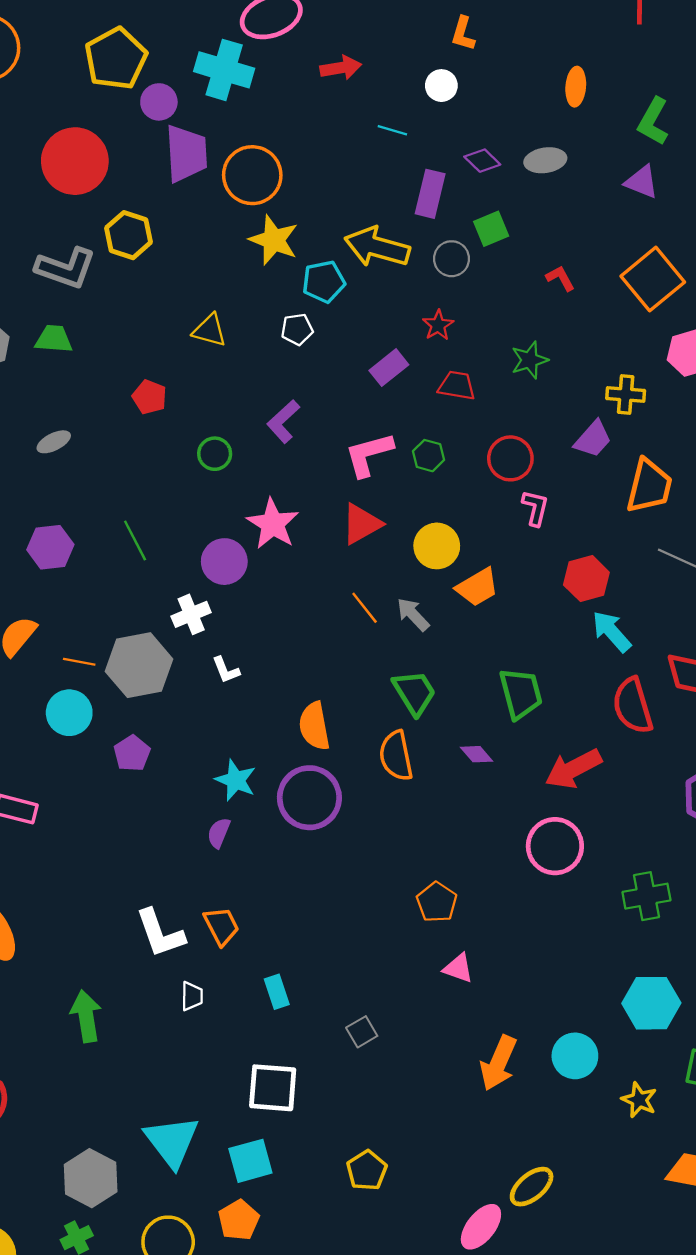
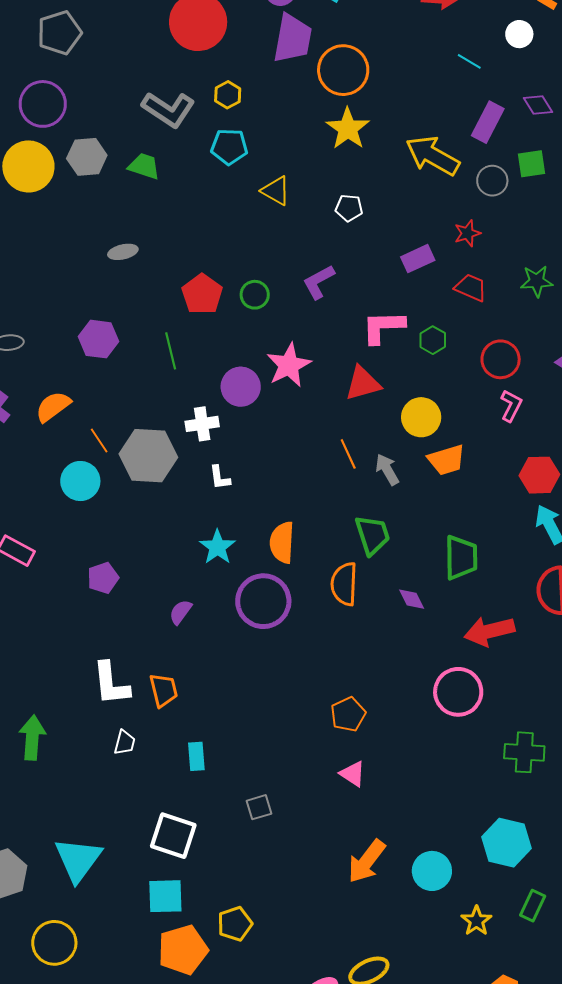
yellow hexagon: (129, 235) -> (228, 95), size x0.7
cyan pentagon: (324, 282) -> (229, 147), moved
red pentagon: (149, 397) -> (202, 294), moved, size x1.4
orange line: (79, 662) -> (99, 441), turned 32
purple pentagon: (132, 753) -> (103, 578), moved
cyan star: (236, 780) -> (217, 547), moved
cyan square: (250, 1161) -> (165, 896), moved
orange pentagon: (239, 1220) -> (183, 950), moved, size x1.4

